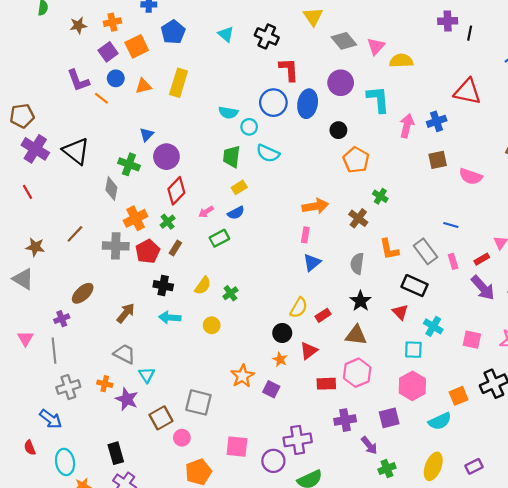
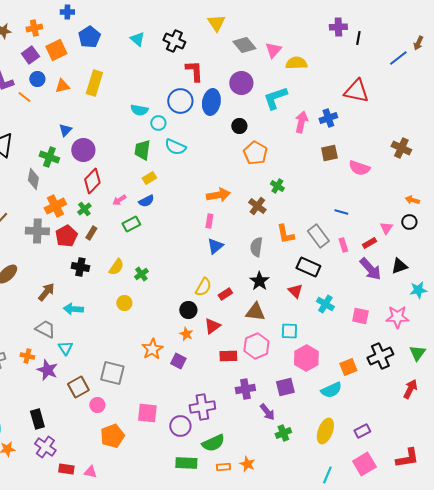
cyan L-shape: (378, 99) -> (275, 98), turned -104
cyan arrow: (170, 318) -> (73, 309), moved
cyan square: (413, 350) -> (289, 331), moved

